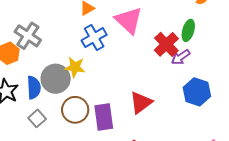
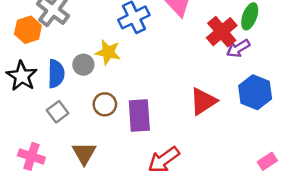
gray circle: (56, 79) -> (83, 65), size x0.6
red triangle: (141, 103) -> (203, 101), moved
brown circle: (75, 110) -> (105, 104), size x0.7

